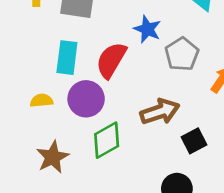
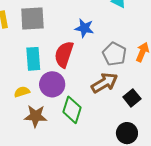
gray pentagon: (182, 54) -> (114, 54), moved
green diamond: (107, 140) -> (72, 110), turned -32
brown star: (53, 157) -> (36, 116), moved, turned -30

